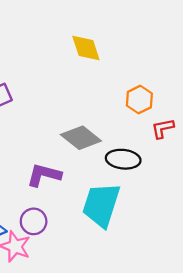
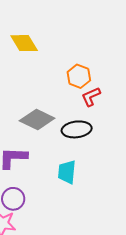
red L-shape: (163, 128) -> (91, 97), moved
cyan trapezoid: (101, 205) -> (67, 172), size x0.6

